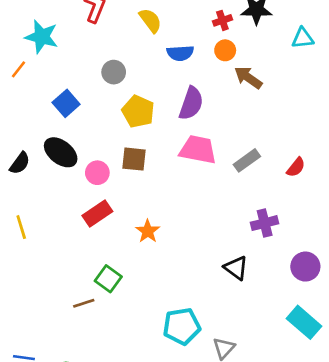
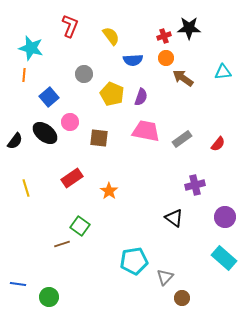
cyan triangle: (303, 38) -> (223, 72), moved
orange line: (18, 69) -> (24, 75), moved, turned -32
purple semicircle: (191, 103) -> (141, 97), size x0.7
yellow pentagon: (138, 112) -> (112, 94), moved
pink circle: (97, 173) -> (70, 122), moved
yellow line: (21, 227) -> (26, 188), moved

